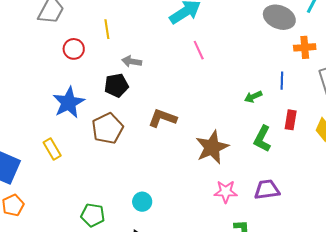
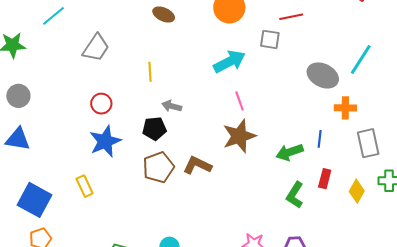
red circle: (74, 49) -> (101, 104), moved
green arrow: (253, 97) -> (290, 152), size x1.5
brown pentagon: (107, 128) -> (158, 167), moved
brown star: (212, 147) -> (239, 136), moved

